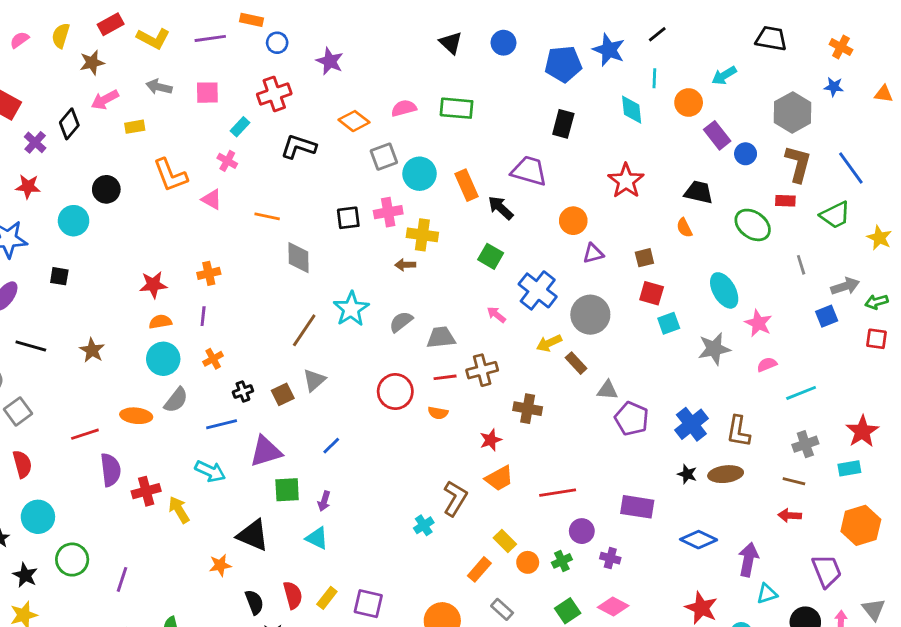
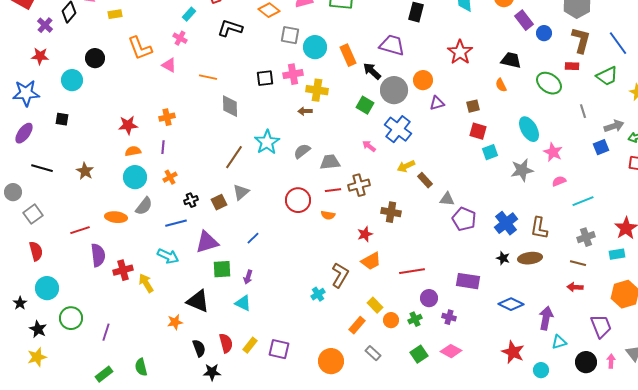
gray square: (384, 157) -> (290, 35), turned 30
gray circle: (590, 315) -> (394, 90), moved

